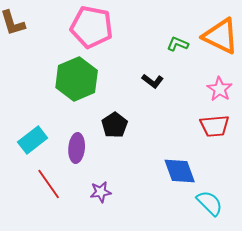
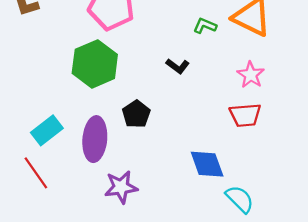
purple ellipse: (77, 148) -> (95, 139), size x1.4
red line: (49, 184) -> (36, 173), moved
purple star: (101, 192) -> (121, 187), size x1.4

